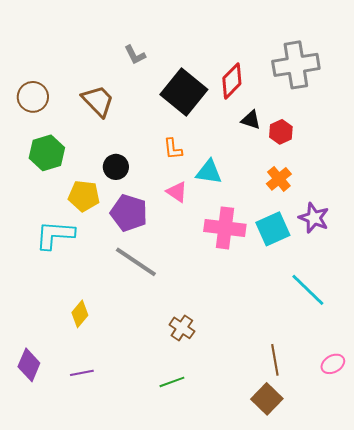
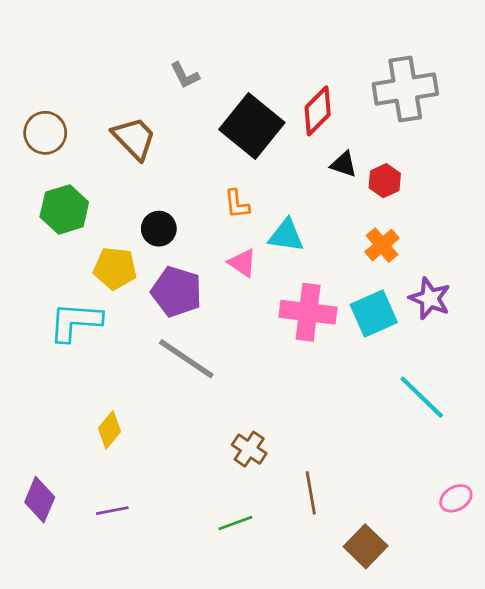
brown line: (275, 360) -> (311, 493), moved

